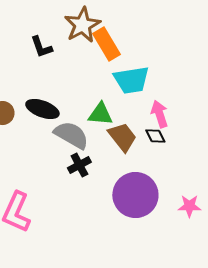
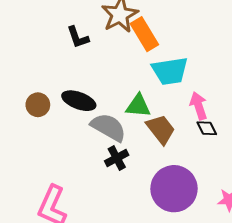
black diamond: (155, 136) -> (207, 128), moved

